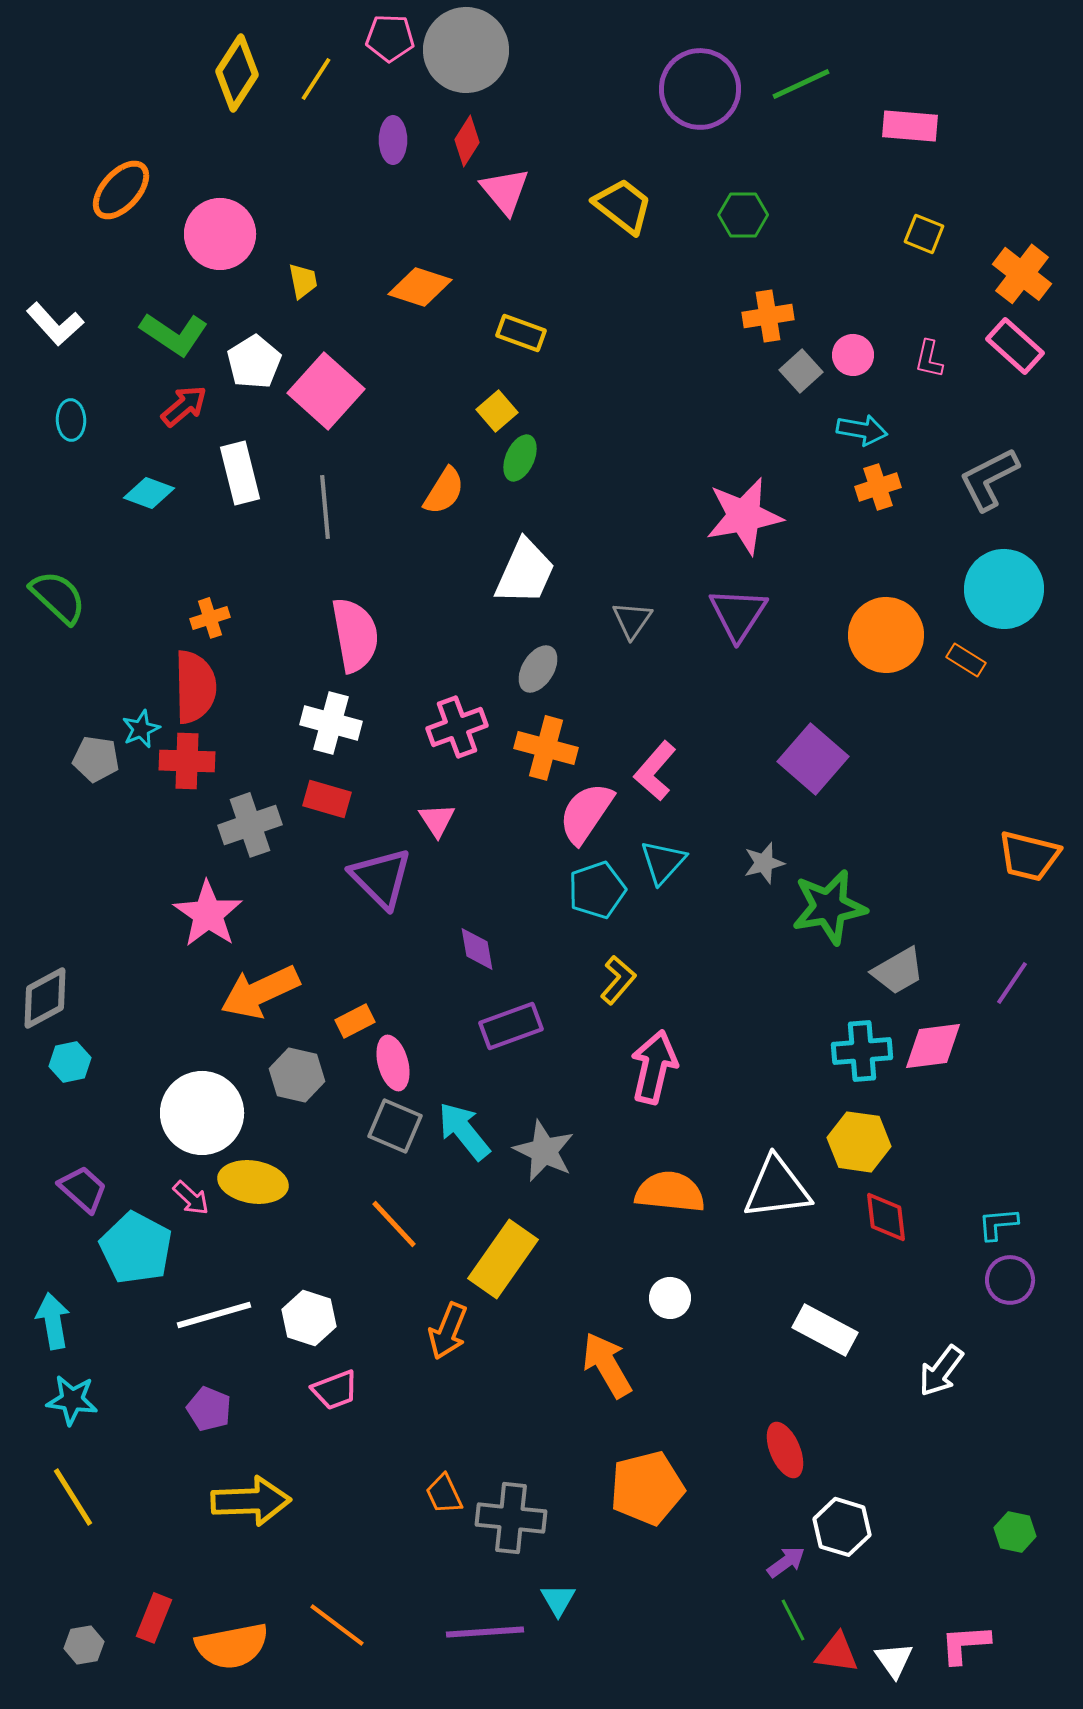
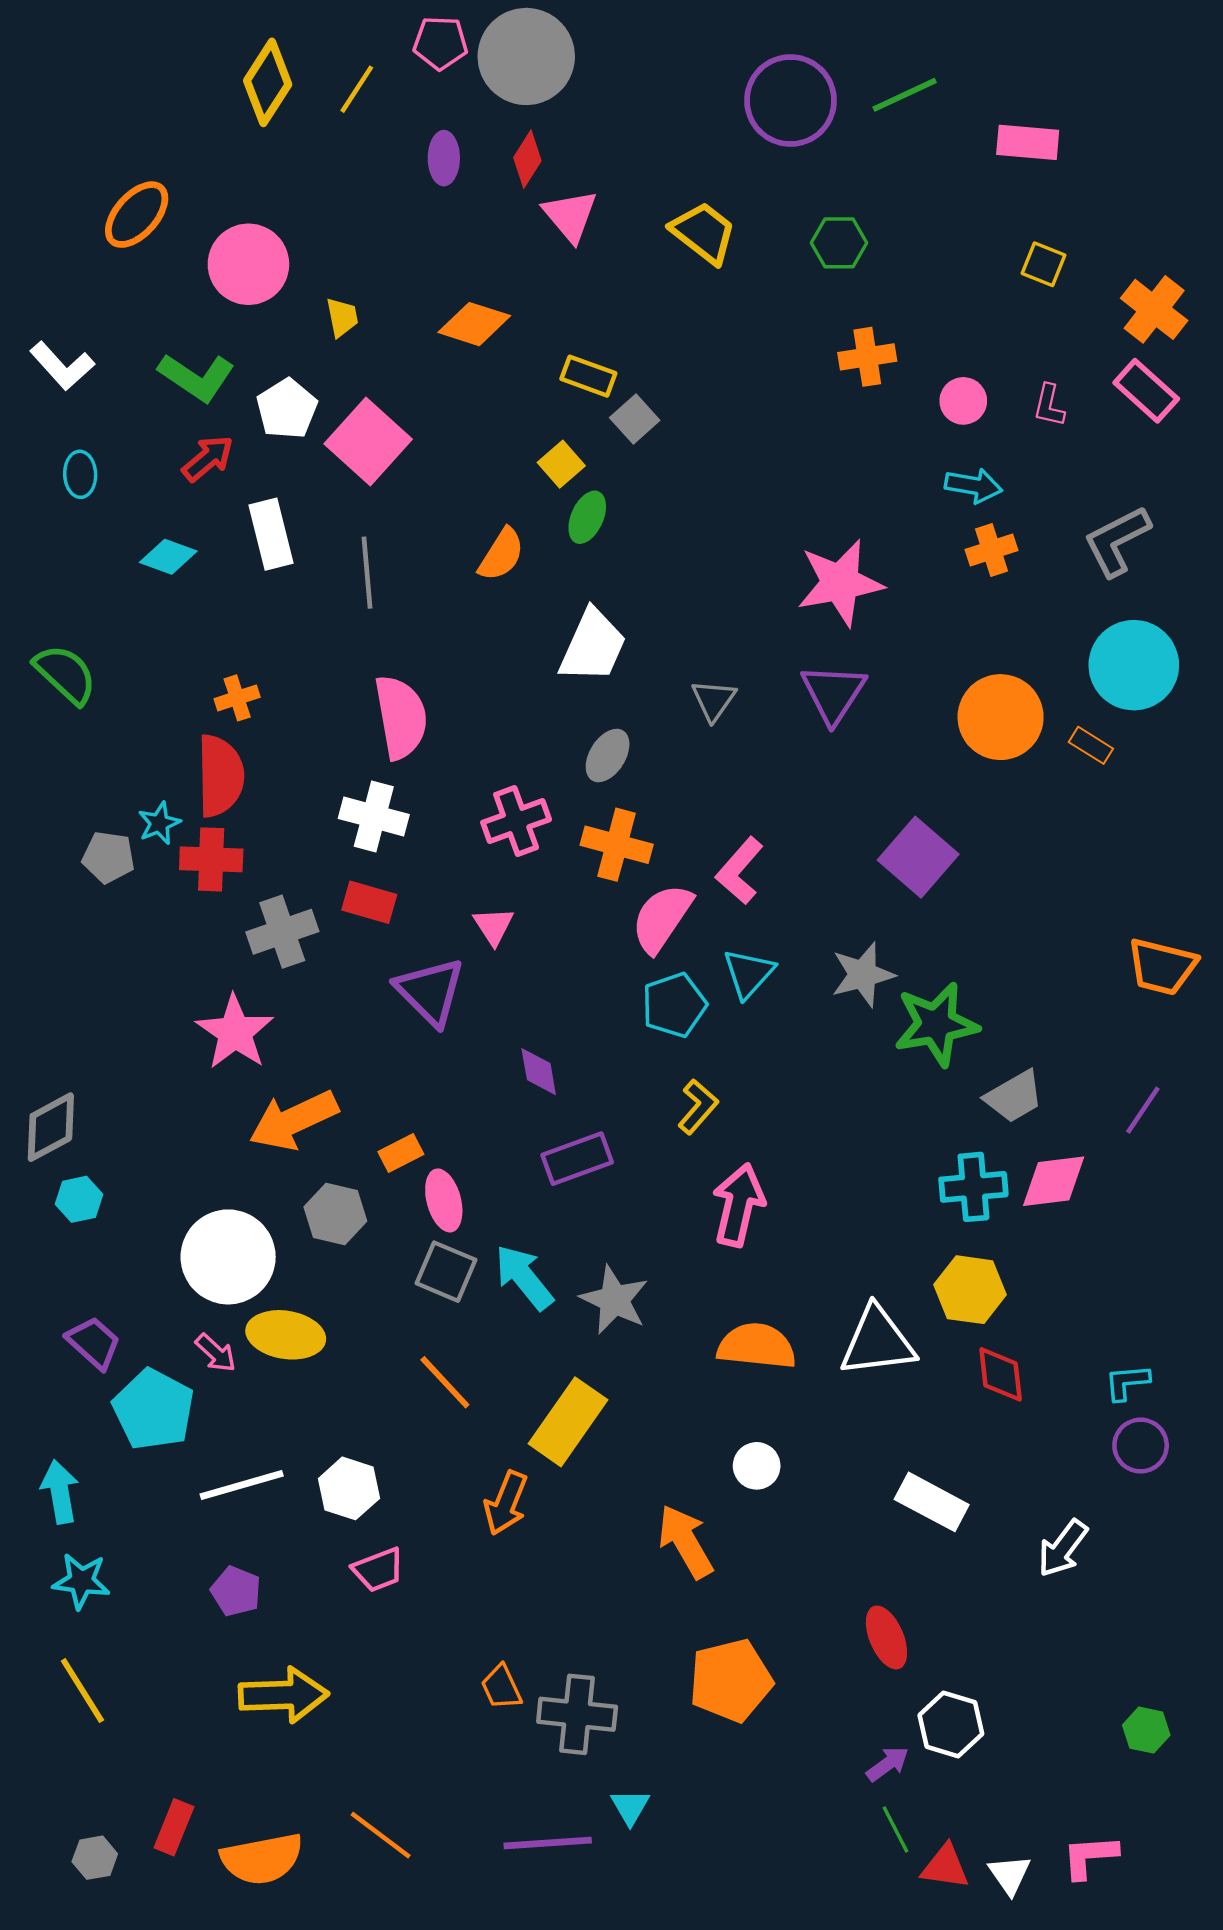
gray square: (801, 371) -> (635, 419), moved
gray star: (764, 863) -> (863, 975), size x1.4

